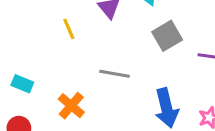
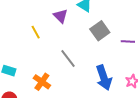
gray line: (115, 74) -> (68, 59), turned 48

